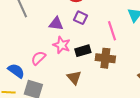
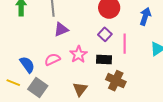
purple triangle: (56, 24) -> (61, 29), moved, turned -49
pink line: (112, 31) -> (125, 44), moved
black rectangle: (83, 51) -> (104, 60), moved

